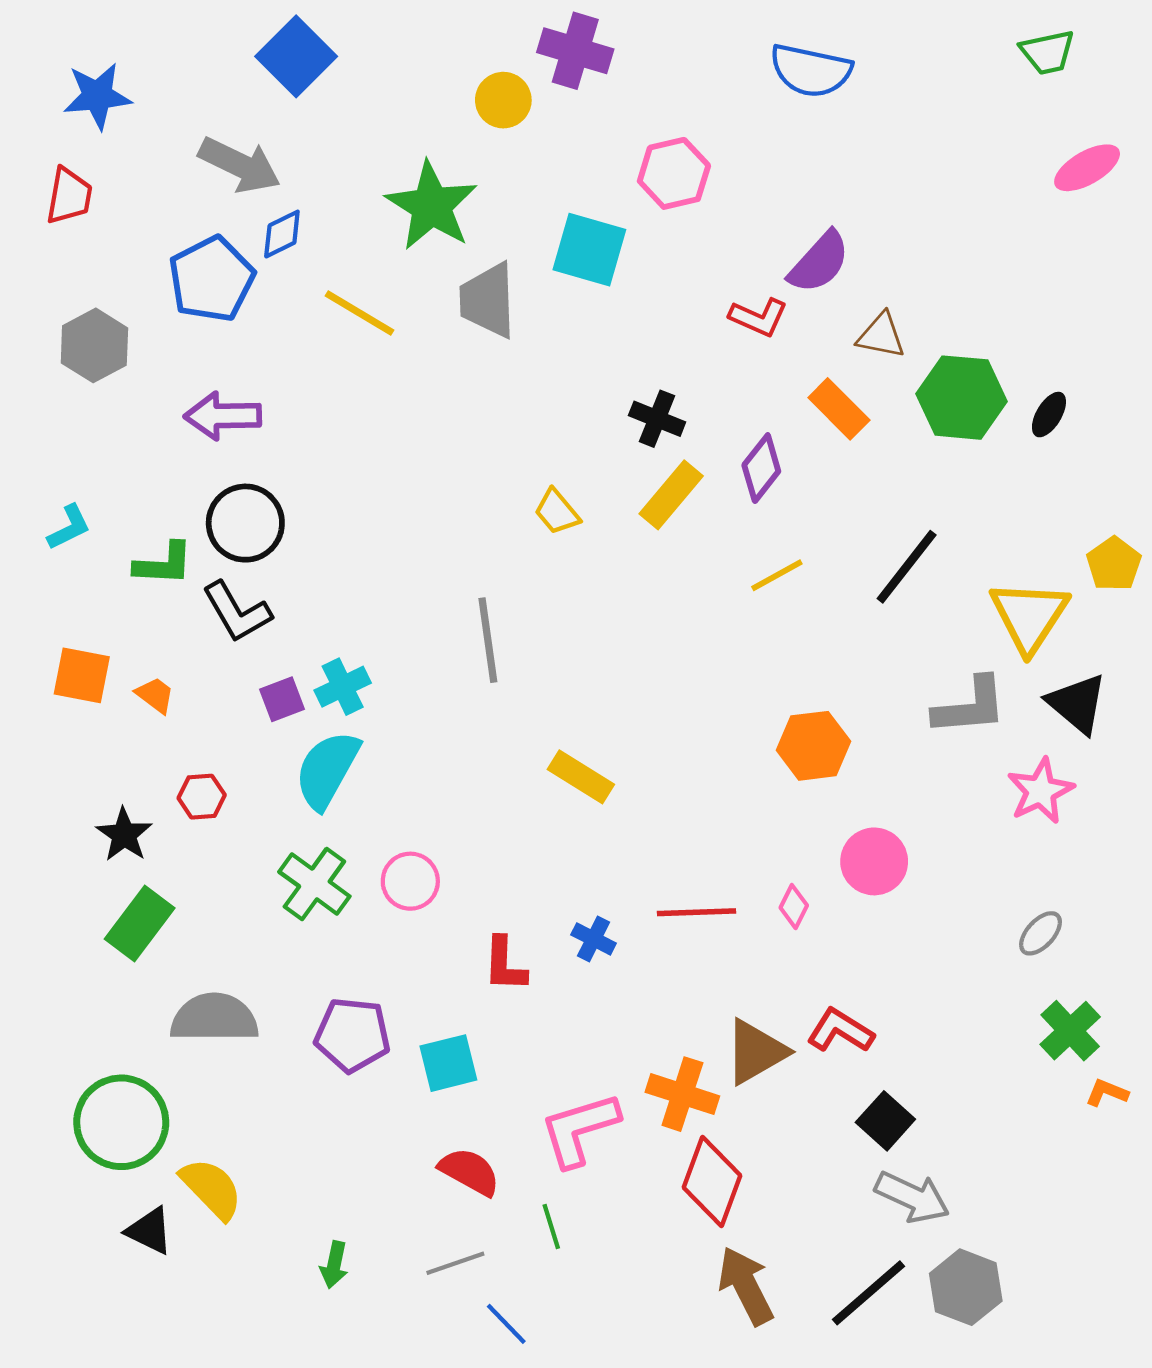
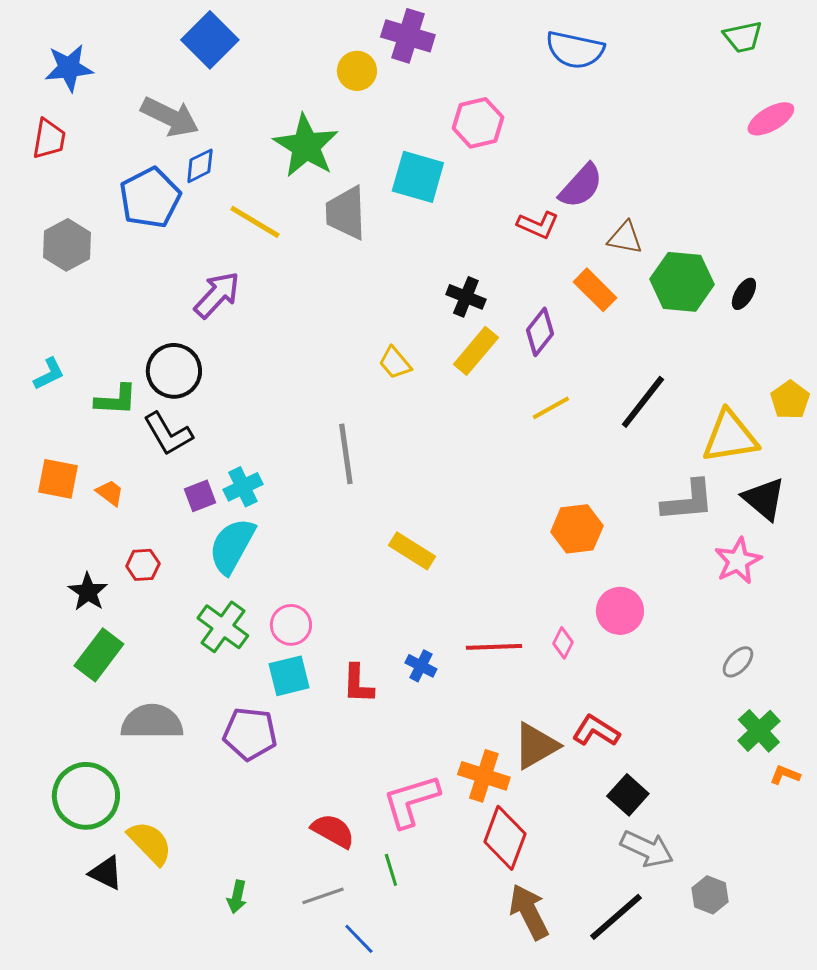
purple arrow: (223, 416) -> (217, 295), moved, turned 134
yellow triangle: (1029, 616) -> (730, 437), turned 48
cyan square: (448, 1063) -> (289, 676), moved
gray hexagon: (966, 1287) -> (710, 895), moved, size x0.7

